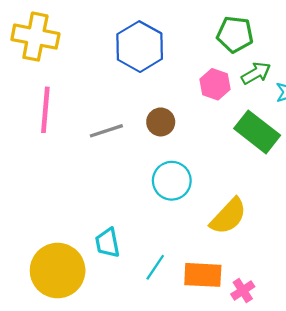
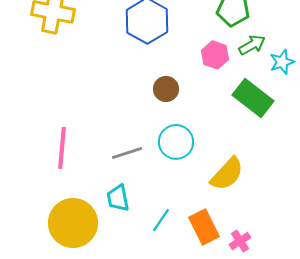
pink line: (45, 110) -> (62, 148), moved
gray line: (106, 131) -> (127, 153), moved
orange rectangle: (203, 275) -> (204, 227), turned 60

